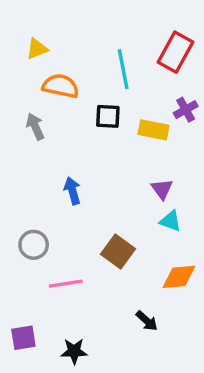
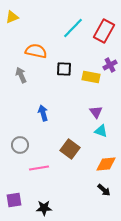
yellow triangle: (37, 49) -> (12, 17), moved
cyan line: (123, 69) -> (73, 28), moved, turned 55
black arrow: (147, 321) -> (104, 190), moved

